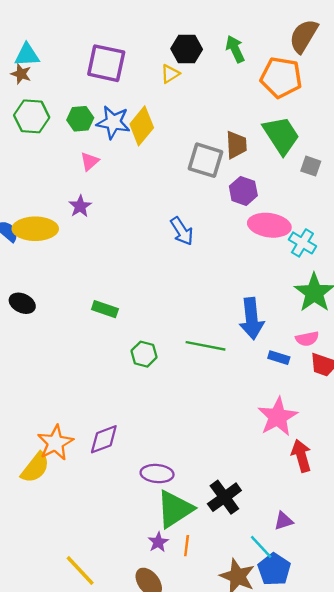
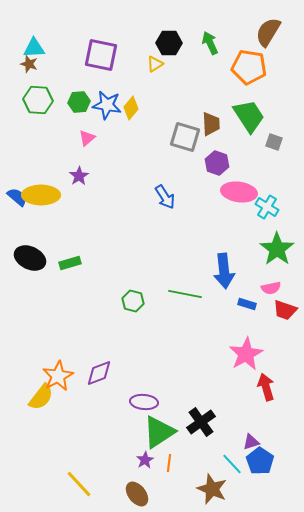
yellow diamond: (142, 126) -> (131, 108), size x0.7
black ellipse: (22, 303) -> (30, 258), size x1.4
green rectangle: (105, 309) -> (70, 263), moved, turned -35
blue pentagon: (274, 569) -> (260, 461), moved

